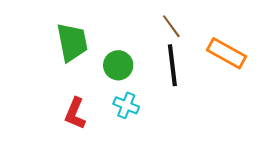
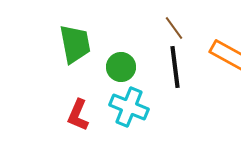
cyan cross: (126, 105) -> (129, 107), size x1.5

